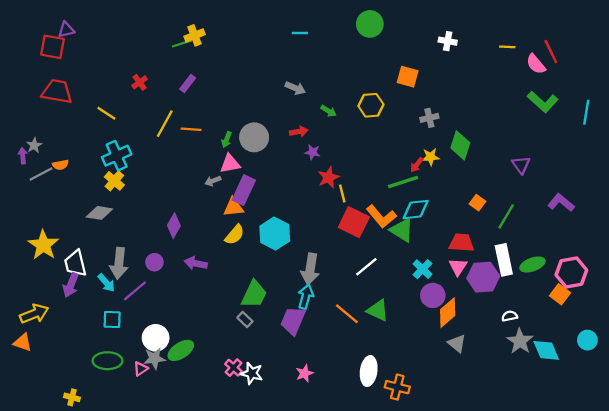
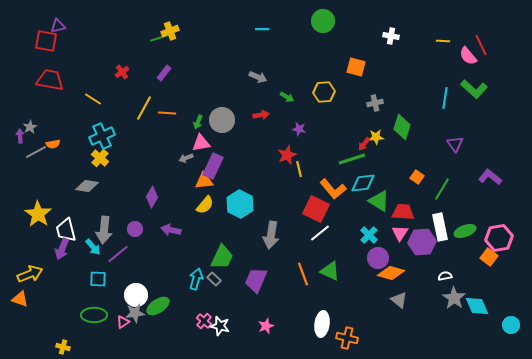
cyan line: (586, 112) -> (445, 98), moved
purple star: (313, 152) -> (299, 129), moved
red square: (354, 222) -> (316, 209), moved
green triangle: (402, 230) -> (379, 201), moved
cyan arrow: (306, 297) -> (196, 279), moved
orange diamond: (448, 313) -> (391, 273), turned 56
orange line: (347, 314) -> (303, 274), turned 30
cyan circle: (587, 340) -> (511, 325), moved

